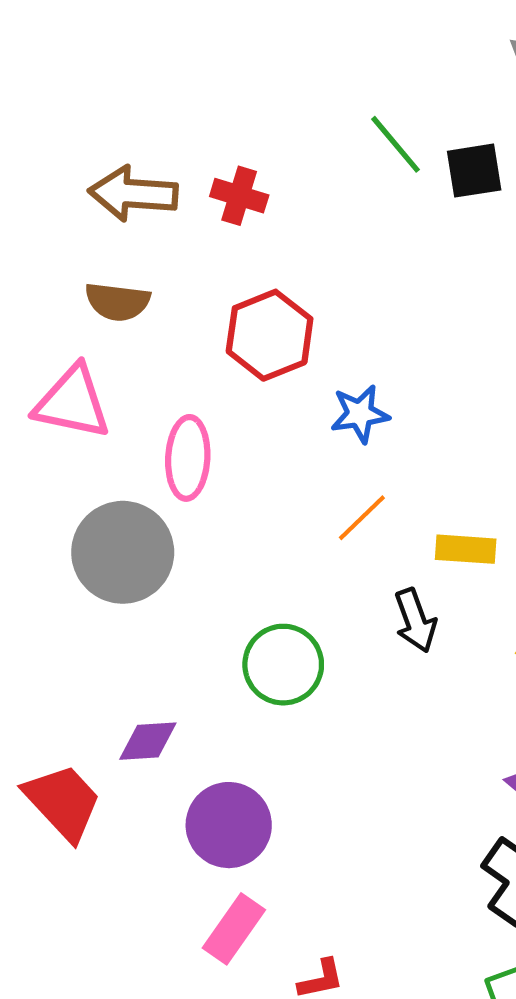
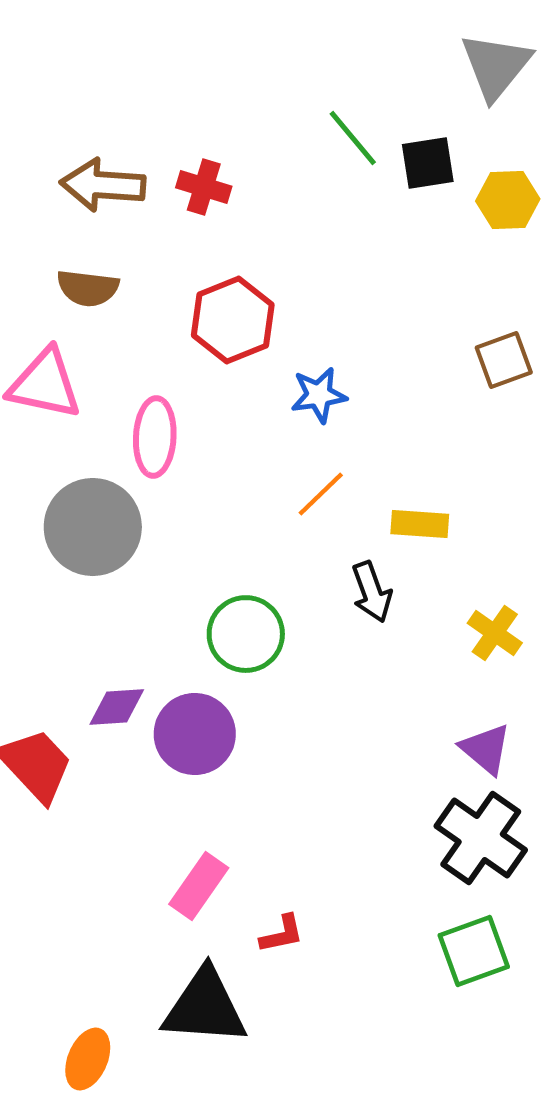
purple circle: (229, 825) -> (195, 734), moved

